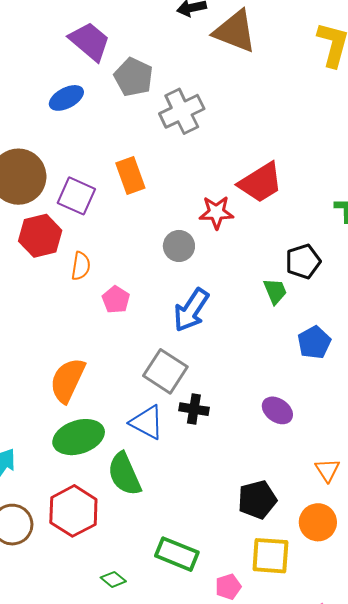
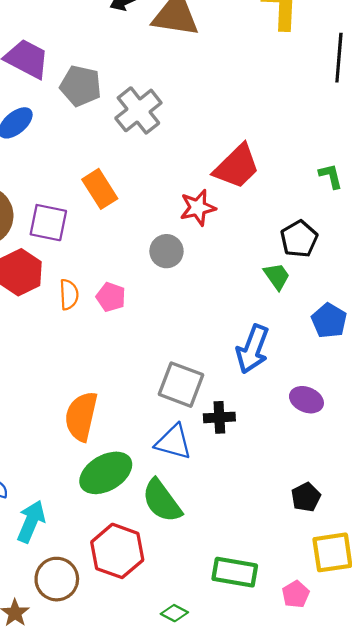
pink pentagon: (116, 300) -> (111, 297), moved
blue arrow: (191, 310) -> (253, 349), moved
black pentagon: (257, 500) -> (306, 497), size x0.7

